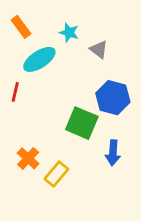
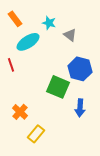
red line: (15, 92) -> (11, 65), turned -32
yellow rectangle: (56, 174) -> (36, 134), moved

